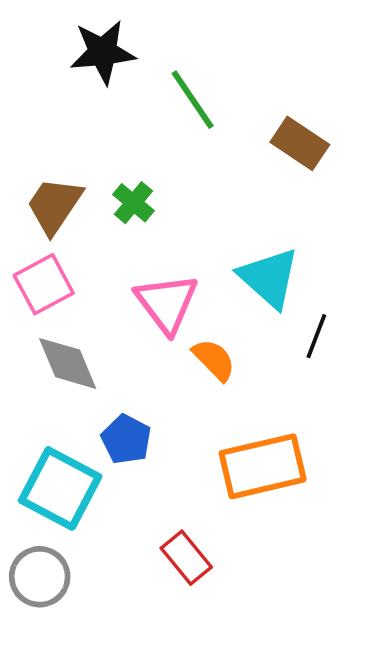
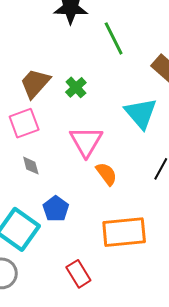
cyan triangle: (269, 278) -> (141, 113), moved
gray diamond: (68, 363) -> (31, 166), size x0.6

